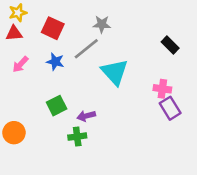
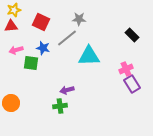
pink arrow: (20, 64) -> (16, 50), turned 32
cyan triangle: (115, 72) -> (89, 56), turned -50
pink cross: (162, 89) -> (126, 69), turned -32
green square: (57, 106) -> (31, 63), moved, turned 35

